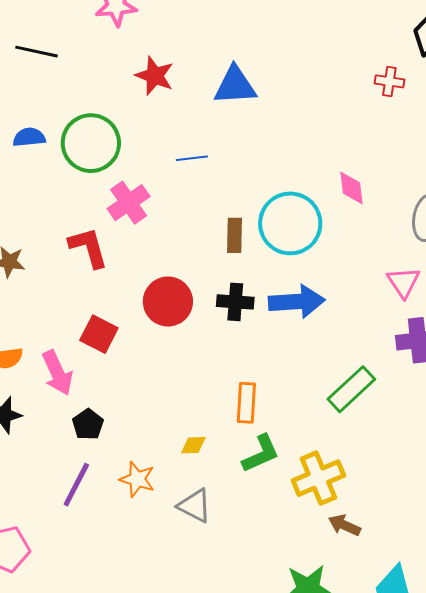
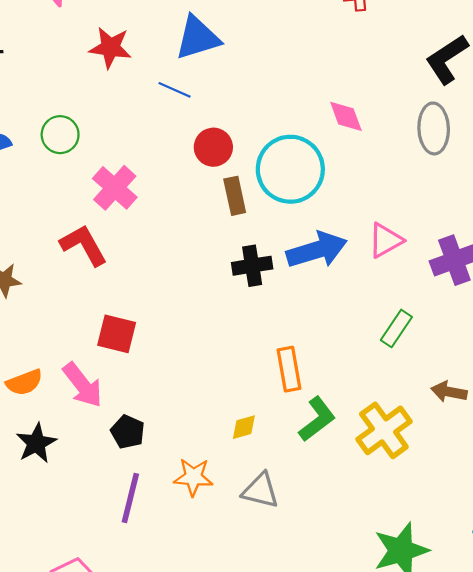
green circle: (91, 143) -> (60, 135), size x0.6
blue line: (192, 158) -> (175, 90), moved, turned 44
pink triangle: (403, 282) -> (385, 240), moved, turned 48
red circle: (168, 302) -> (213, 147), moved, size x0.7
green rectangle: (351, 389) -> (396, 328), size x0.7
brown arrow: (344, 525) -> (449, 392), moved

